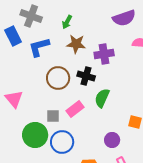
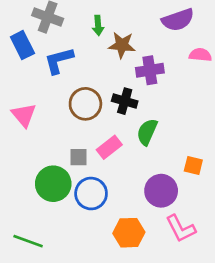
green arrow: (67, 22) -> (98, 25), turned -32
brown star: (76, 44) -> (122, 45), moved
pink triangle: (14, 99) -> (24, 115), moved
purple circle: (112, 140) -> (161, 191), size x1.5

